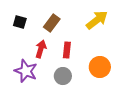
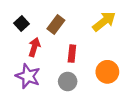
black square: (20, 22) -> (21, 24), turned 32
red arrow: (41, 49) -> (34, 47), moved

